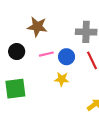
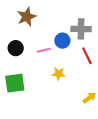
brown star: (37, 27) -> (27, 17), moved, turned -30
blue circle: (67, 57) -> (62, 41), moved

